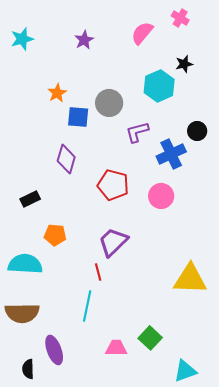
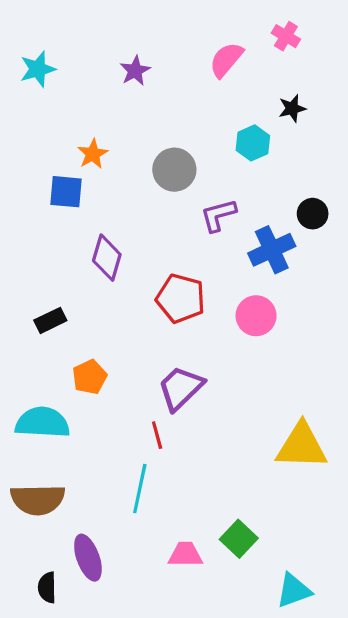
cyan hexagon: (159, 86) -> (253, 143), size x0.7
blue square: (78, 117) -> (66, 192), moved
orange pentagon: (55, 235) -> (90, 377), turned -30

